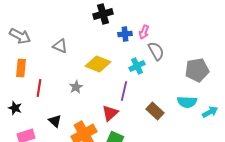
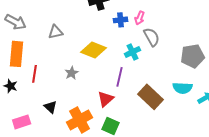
gray triangle: (60, 46) -> (56, 32), turned -35
orange rectangle: (21, 68) -> (17, 54), size x1.4
black star: (15, 108) -> (11, 86), moved
brown rectangle: (155, 111) -> (151, 97), size x1.4

